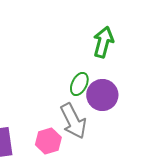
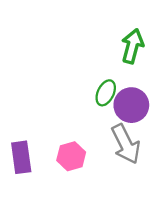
gray arrow: (73, 121) -> (126, 144), moved

